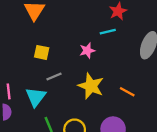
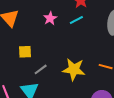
pink star: (87, 50) -> (50, 18), moved

